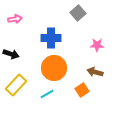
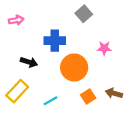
black arrow: (11, 54) -> (29, 62), moved
orange circle: (54, 68) -> (74, 67), moved
brown arrow: (95, 72) -> (114, 93), moved

